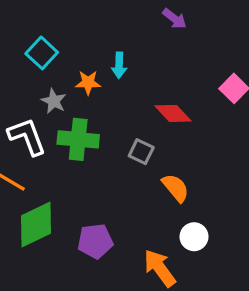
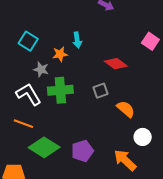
gray square: (141, 152) -> (101, 91), turned -35
green diamond: (36, 225) -> (44, 147), turned 68

